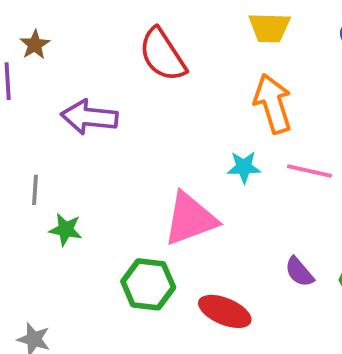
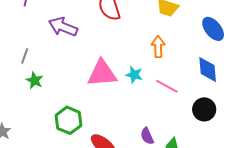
orange arrow: (273, 104) -> (158, 47), size x0.7
pink triangle: (190, 219) -> (102, 73), moved

